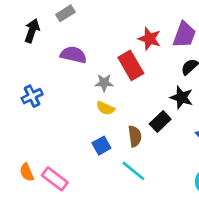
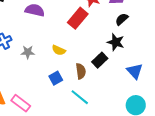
red rectangle: (131, 65) -> (78, 18), turned 70
gray star: (104, 83) -> (28, 52), moved

